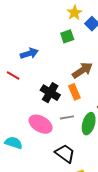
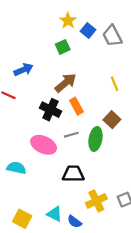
brown arrow: (82, 70) -> (66, 83), moved
black trapezoid: (65, 153) -> (73, 174), turned -30

